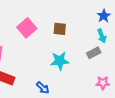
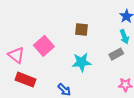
pink square: (27, 28) -> (44, 46), moved

